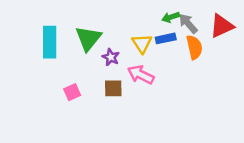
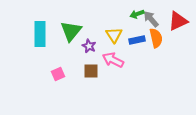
blue rectangle: (166, 38) -> (137, 40), moved

